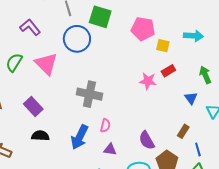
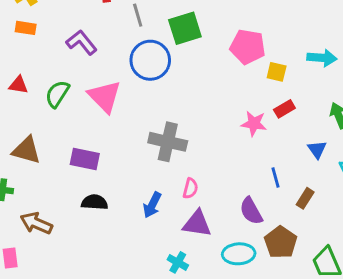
green square: (100, 17) -> (185, 28), turned -35
purple rectangle: (33, 106) -> (85, 159), turned -36
blue arrow: (79, 137) -> (152, 205), size x0.7
purple triangle: (110, 149) -> (197, 224), size x1.5
blue line: (198, 149) -> (276, 177), moved

